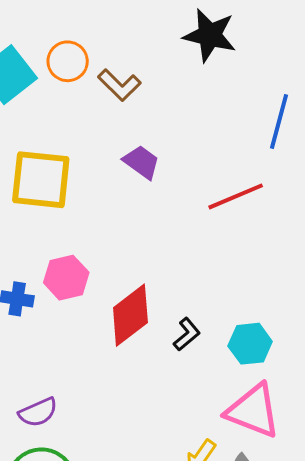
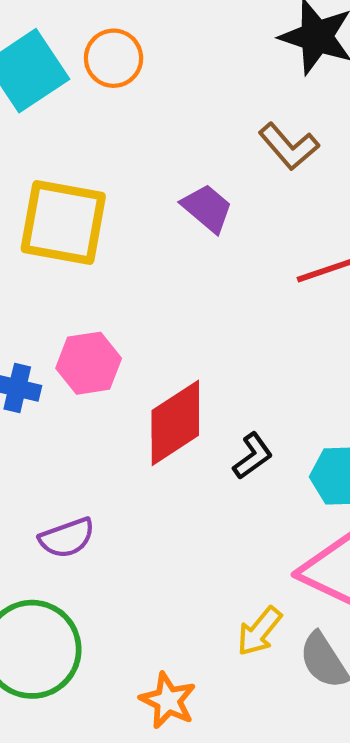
brown L-shape: (119, 85) -> (289, 146), moved
purple semicircle: (38, 412) -> (67, 538), moved

